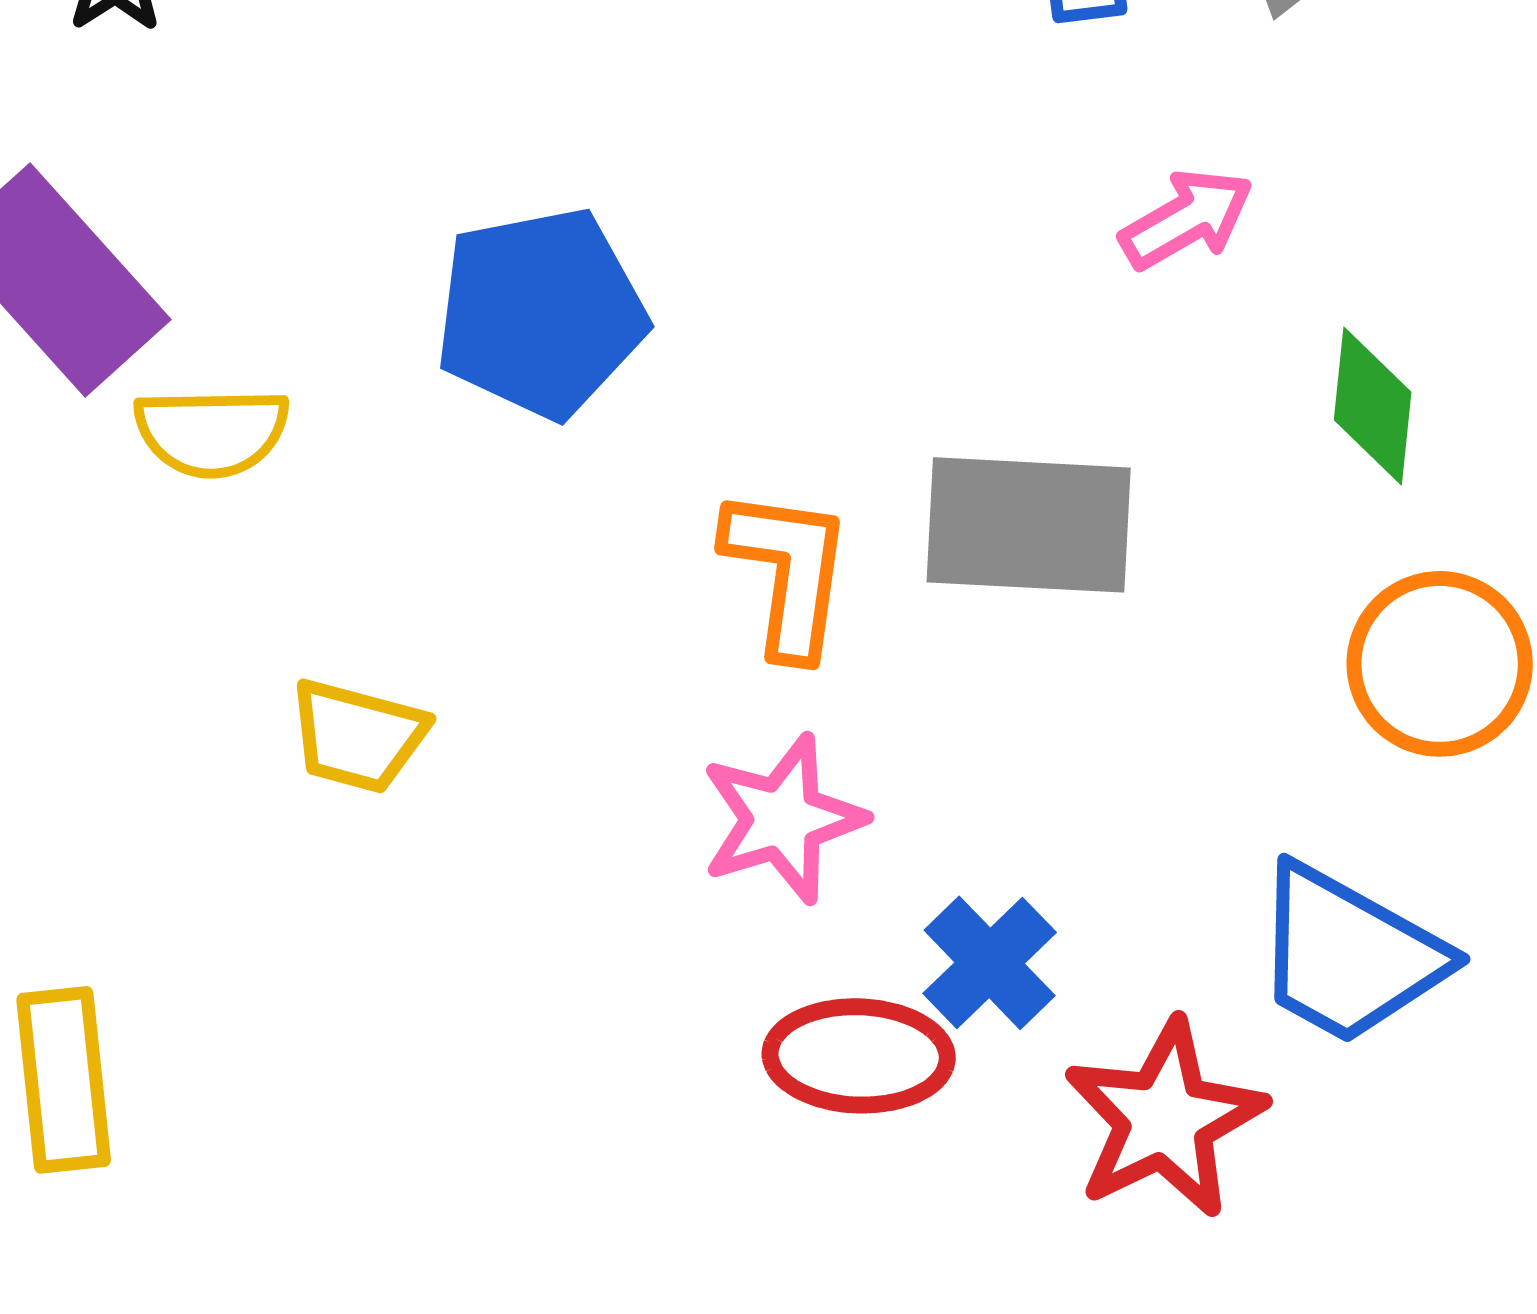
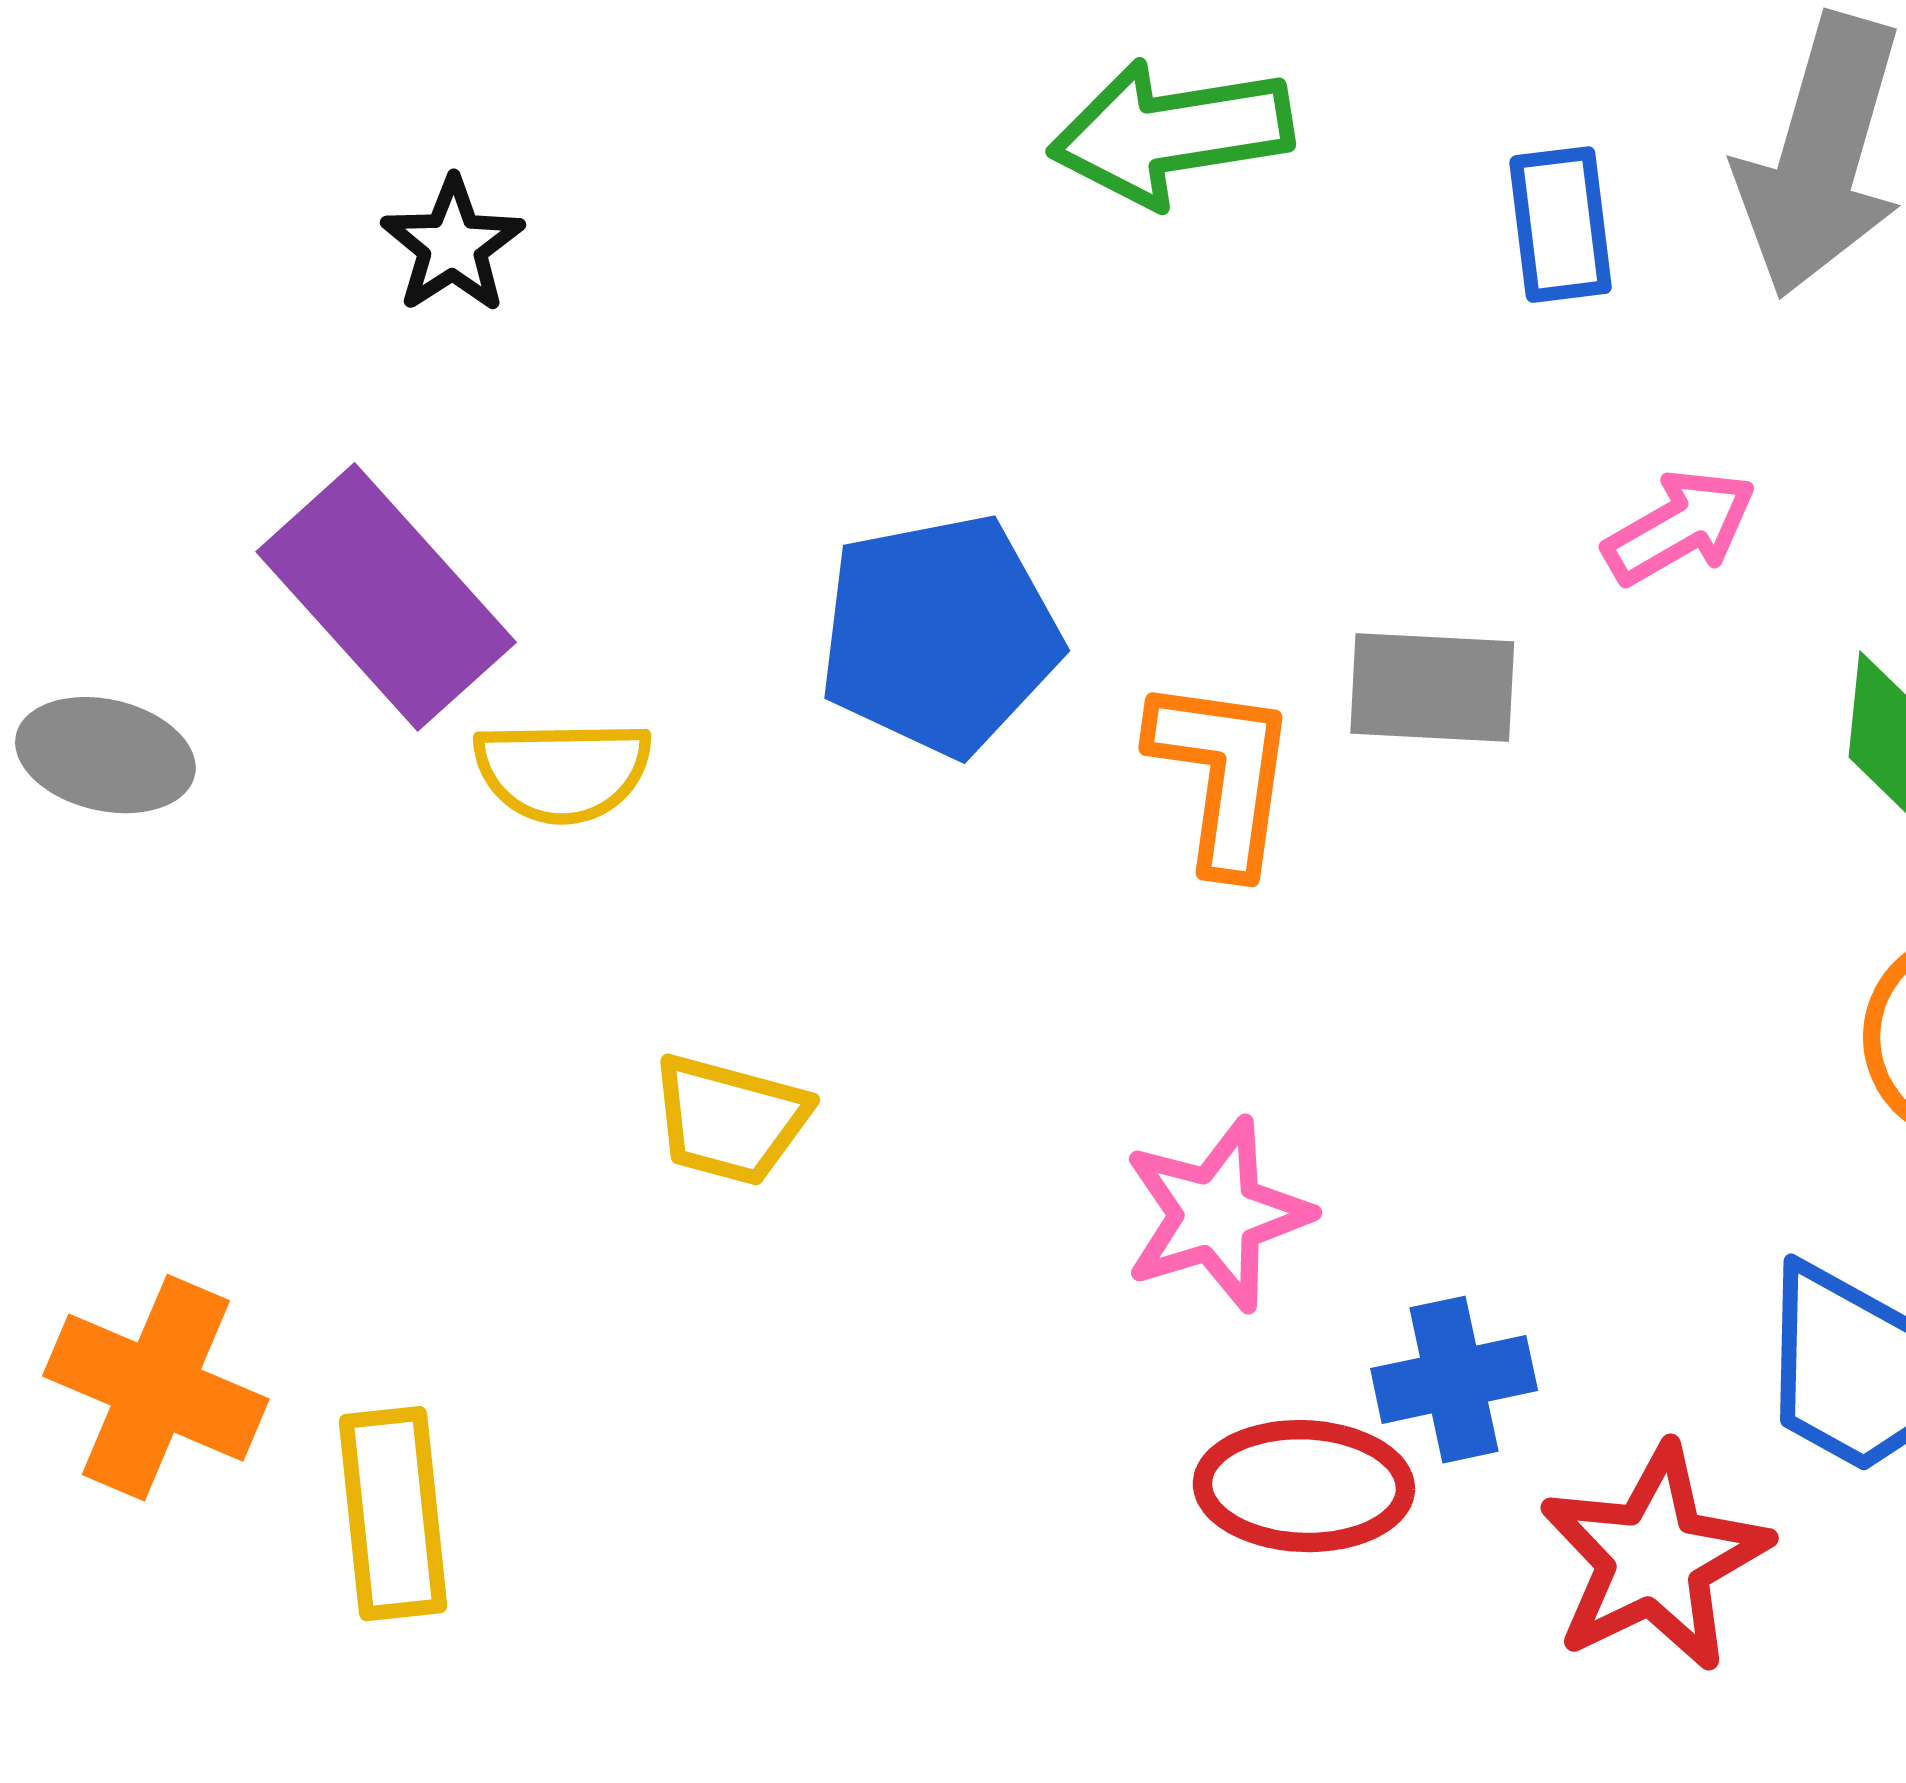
gray rectangle: (1029, 525) -> (1432, 687), moved, size x0.7
orange L-shape: (788, 572) -> (1223, 775), moved
blue cross: (990, 963) -> (1454, 1380), turned 32

